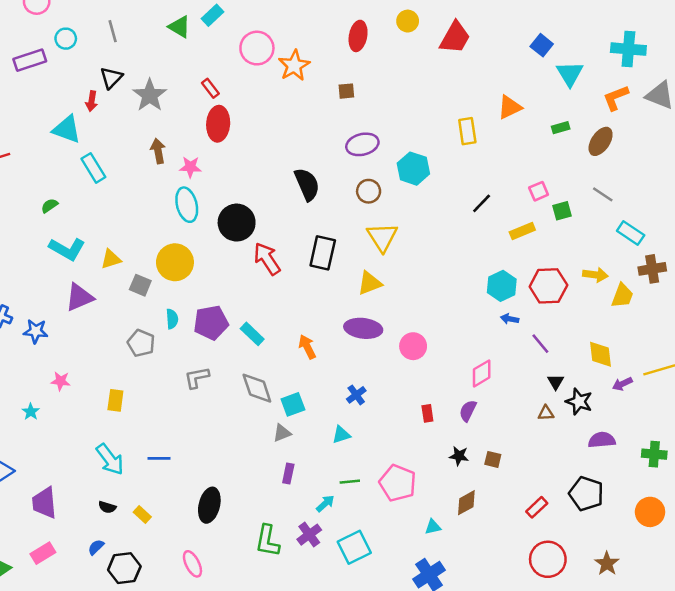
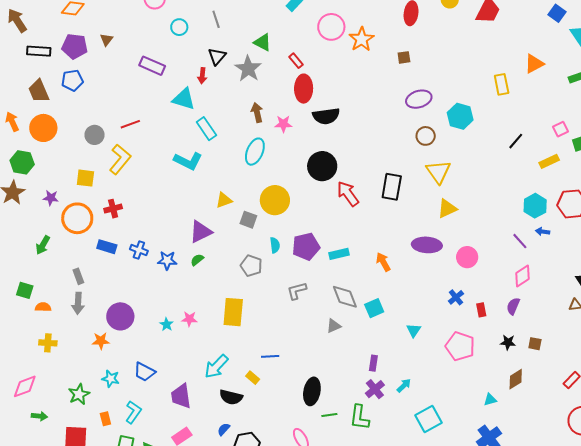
green triangle: (179, 27) -> (263, 42), moved
purple rectangle: (30, 60) -> (152, 66), moved, turned 45
black semicircle: (307, 184) -> (326, 116), moved, turned 108
cyan ellipse: (187, 205) -> (255, 152), moved, turned 40
green semicircle: (49, 206) -> (197, 260), moved
cyan L-shape: (67, 249) -> (188, 161), moved
yellow triangle: (370, 283) -> (447, 209), moved
cyan rectangle: (252, 334) -> (339, 254), turned -54
purple line: (540, 344) -> (520, 241), moved
pink star: (61, 381) -> (189, 319), moved
blue cross: (356, 395) -> (456, 297), moved
yellow rectangle: (115, 400) -> (233, 312), size x1.6
gray triangle: (282, 433) -> (334, 326), moved
cyan triangle: (341, 435) -> (414, 330), turned -35
cyan arrow: (110, 459) -> (216, 366), moved, turned 84
green line: (350, 482) -> (329, 415), moved
pink pentagon: (398, 483) -> (460, 346), moved
black semicircle: (107, 507) -> (231, 397), size x1.6
yellow rectangle: (142, 515) -> (253, 378), moved
purple cross: (309, 535) -> (375, 389), moved

